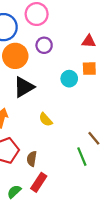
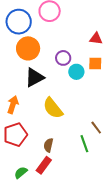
purple circle: (44, 45) -> (63, 58), moved
yellow semicircle: (46, 120) -> (53, 108), size x1.6
brown semicircle: (32, 159) -> (48, 145), moved

